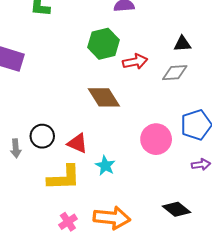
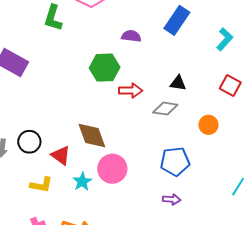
brown diamond: (104, 97) -> (92, 135), moved
pink circle: (156, 139) -> (112, 169), moved
yellow L-shape: (64, 178) -> (41, 185), size x0.7

